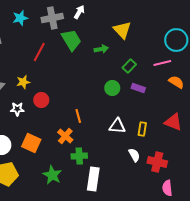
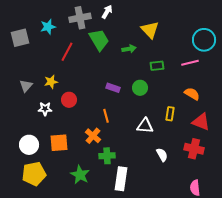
cyan star: (20, 18) -> (48, 27), moved
green rectangle: (129, 66) -> (157, 66), turned 40
orange semicircle: (176, 82) -> (192, 94), moved
purple rectangle: (138, 88) -> (113, 88), moved
yellow rectangle: (142, 129) -> (170, 114), moved
orange square: (31, 143) -> (59, 143), turned -30
red cross: (157, 162) -> (194, 149), moved

